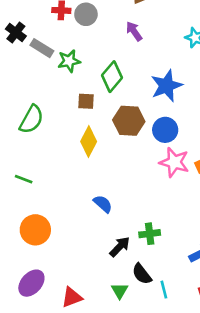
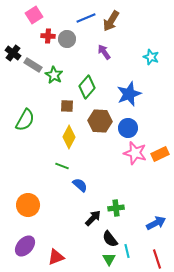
green star: (69, 61) -> (54, 75), turned -30
green line: (24, 179) -> (62, 166), moved
green triangle: (120, 291) -> (109, 259), moved

